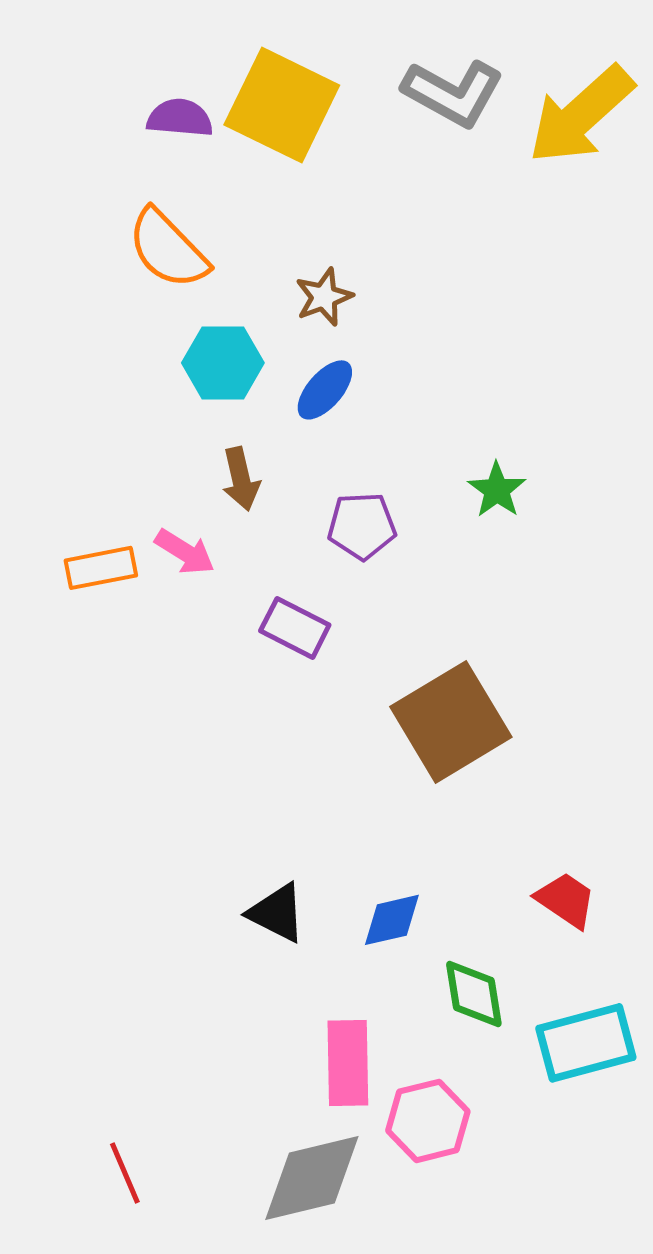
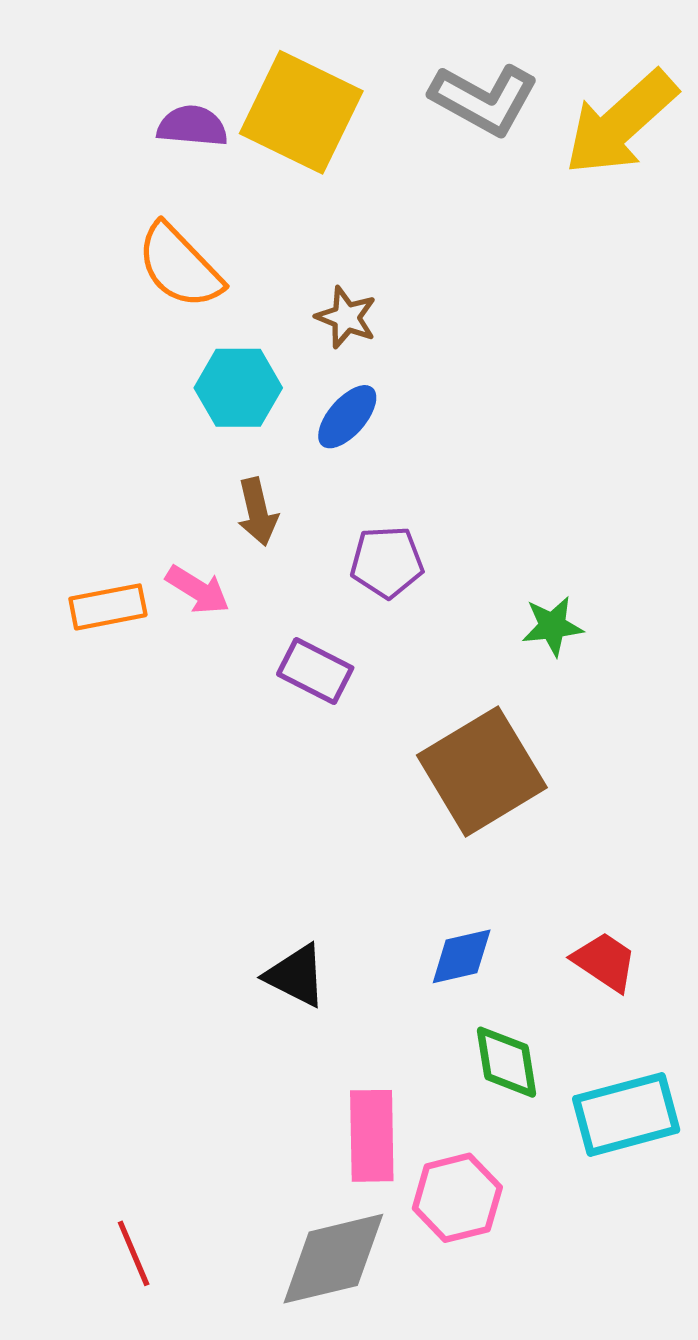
brown star: (324, 297) -> (346, 317), turned -30
green star: (497, 490) -> (552, 626), moved, turned 30
blue diamond: (392, 920) -> (462, 956), moved

